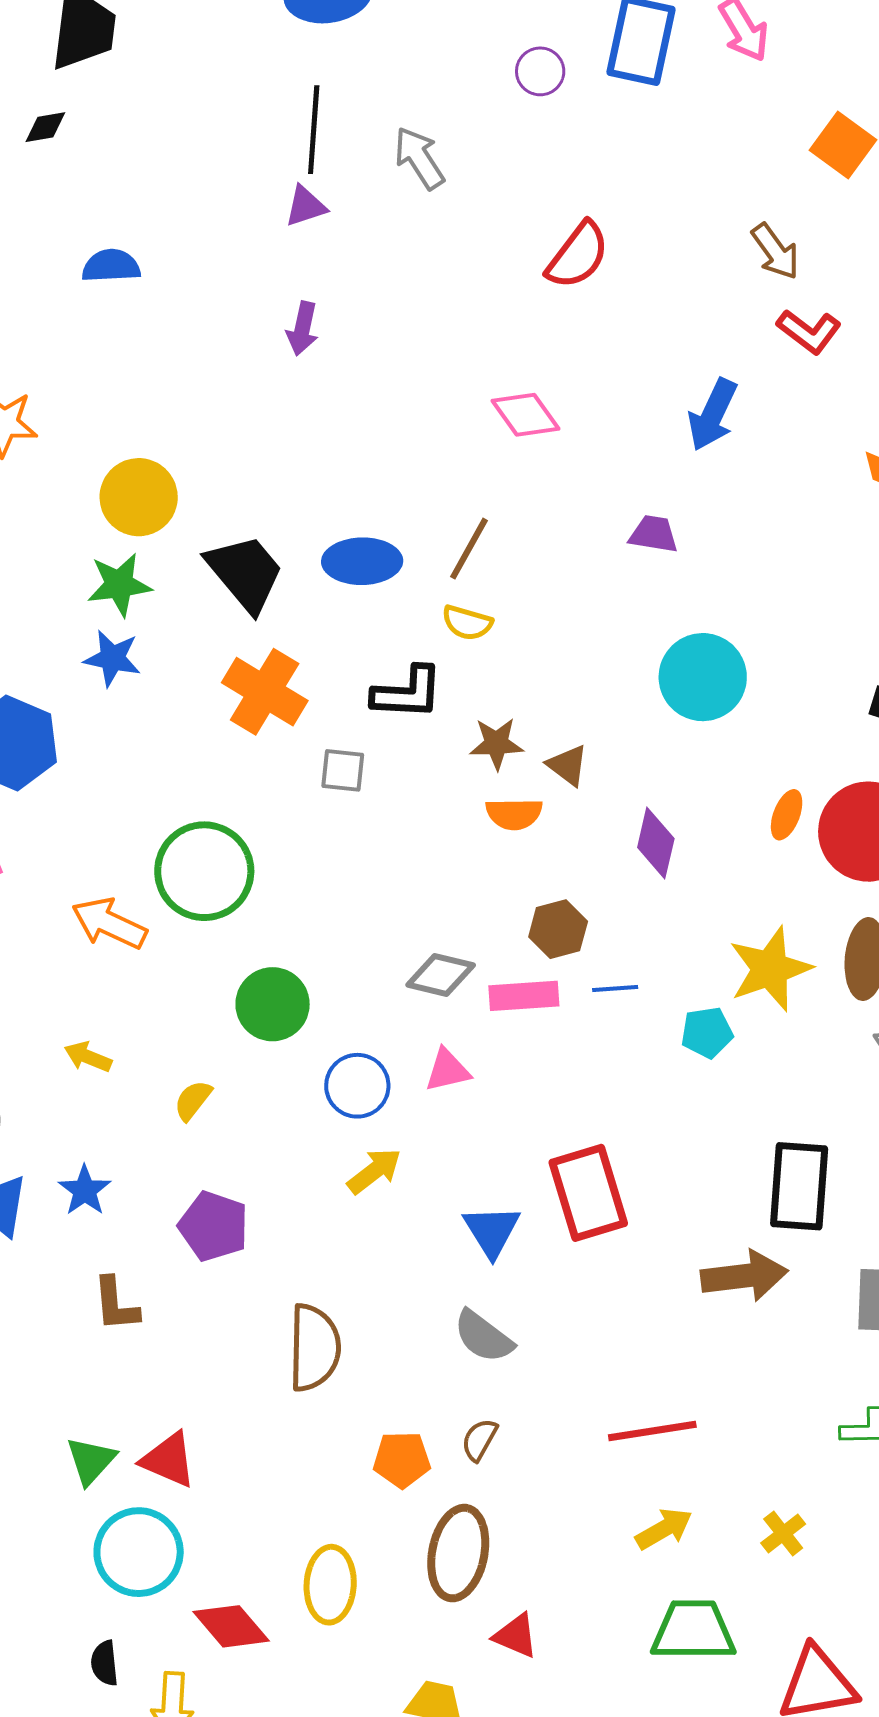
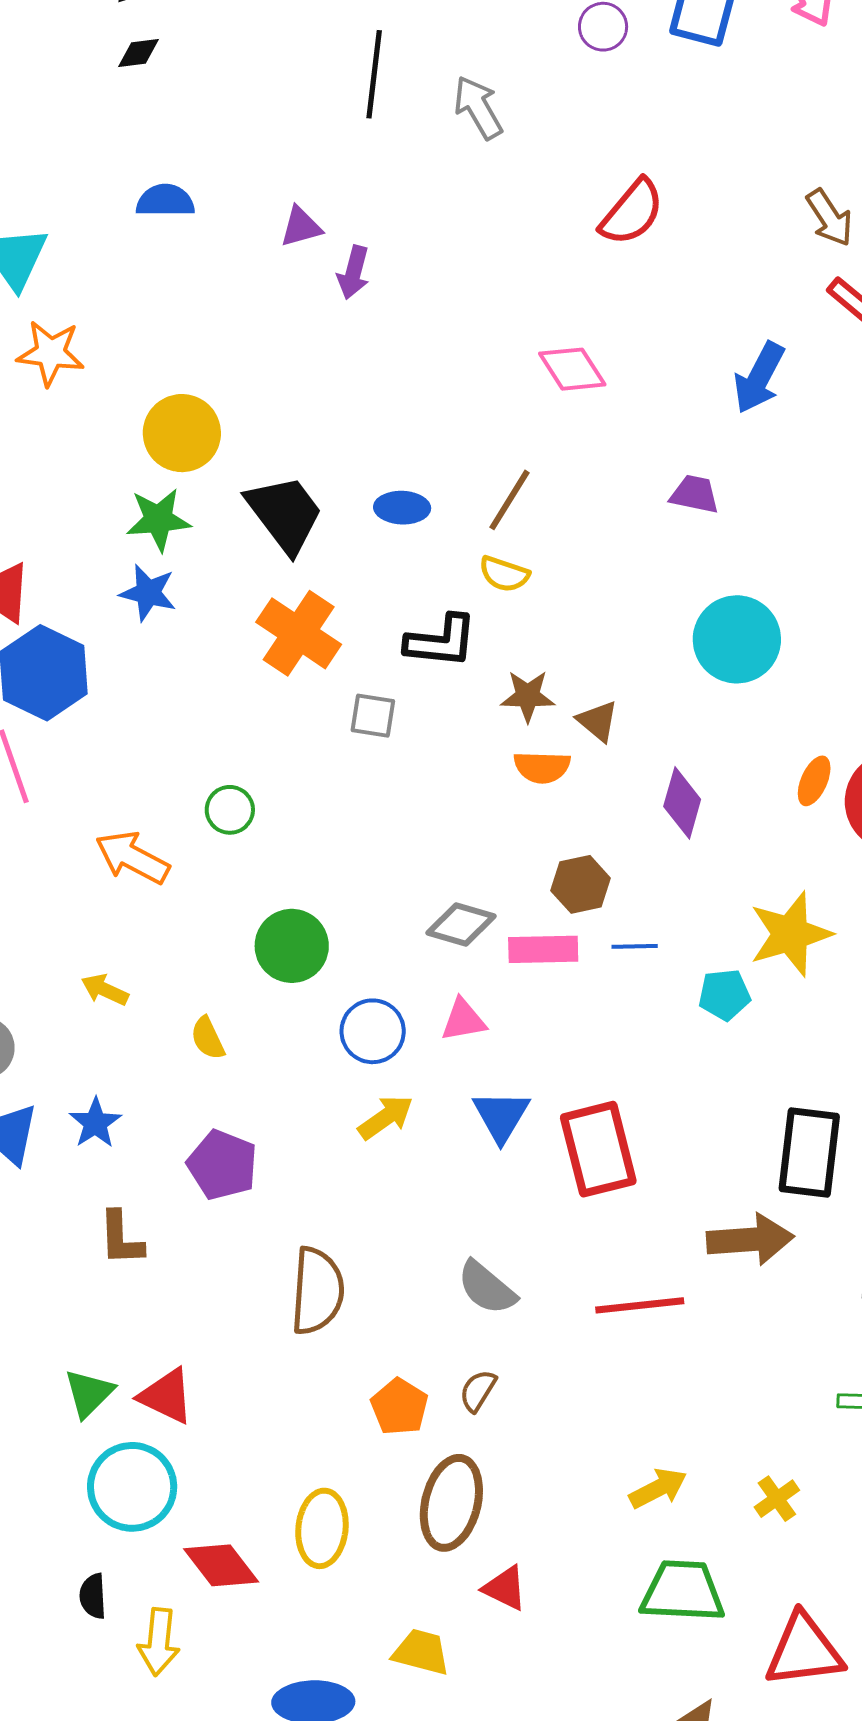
black diamond: (45, 127) -> (139, 53), moved
purple triangle: (305, 206) -> (301, 227), moved
blue ellipse: (362, 561) -> (402, 508), size x0.7
green circle: (204, 871) -> (230, 810), size x0.5
yellow semicircle: (193, 1100) -> (208, 1038), turned -66
blue triangle: (492, 1231) -> (501, 1116), moved
red line: (652, 1431) -> (640, 1305), moved
orange pentagon: (402, 1460) -> (399, 1407), turned 30

